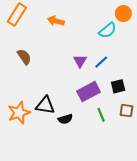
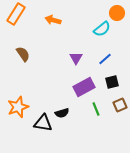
blue line: (101, 62) -> (105, 59), moved
black triangle: (45, 105) -> (43, 123), moved
brown square: (127, 111) -> (120, 105), turned -32

